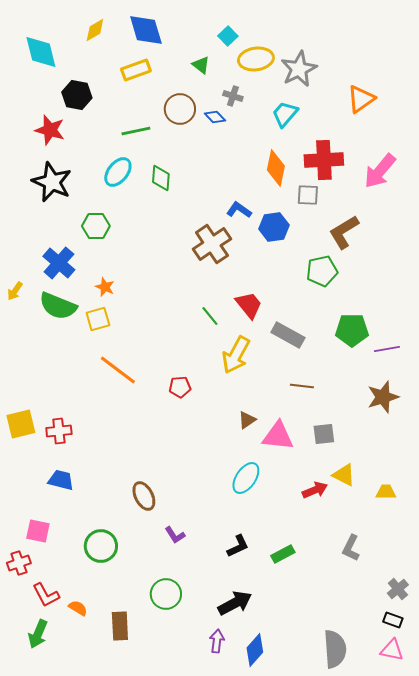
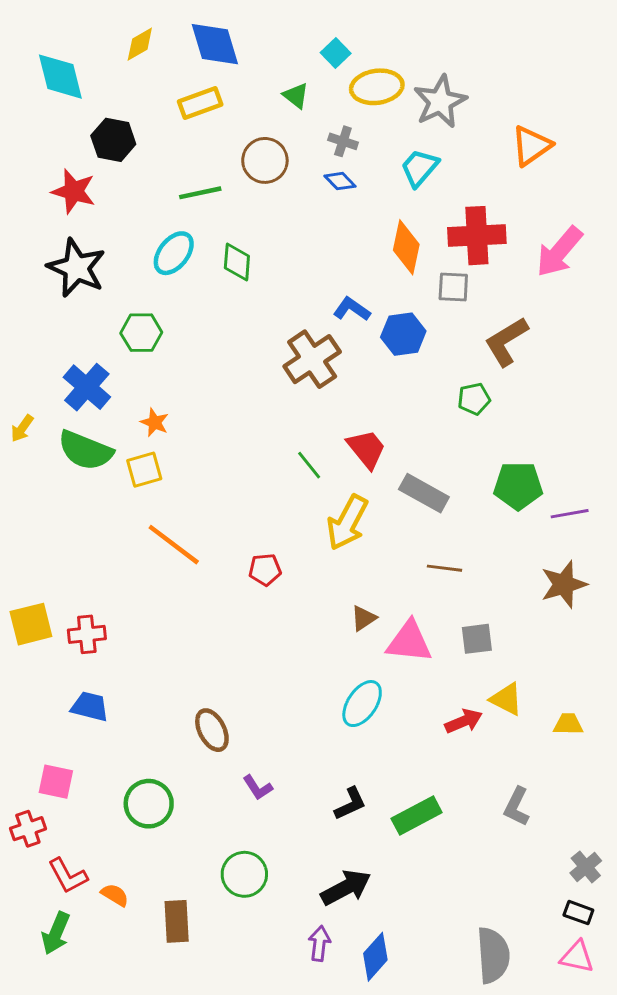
blue diamond: (215, 117) -> (340, 181), moved
green pentagon: (322, 271) -> (474, 399), size x0.7
green rectangle: (283, 554) -> (417, 815), size x1.4

